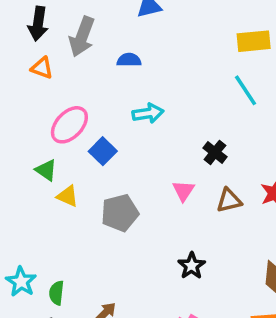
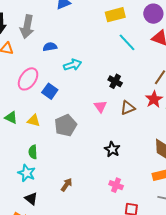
yellow rectangle: (254, 41) -> (115, 15), moved
blue semicircle: (129, 60) -> (50, 47), moved
green triangle: (46, 170) -> (11, 118), moved
cyan star: (21, 282) -> (27, 173), moved
green semicircle: (57, 293) -> (33, 152), moved

